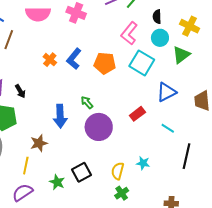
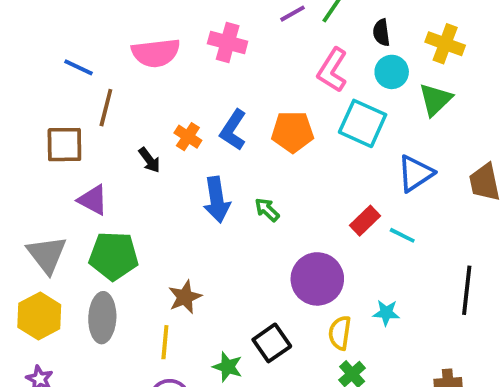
black arrow: (20, 91) -> (149, 160), moved
blue arrow: (60, 116) -> (217, 200), moved
purple circle: (99, 127) -> (317, 279), moved
cyan line: (168, 128) -> (402, 235), moved

